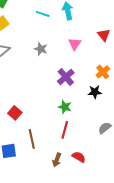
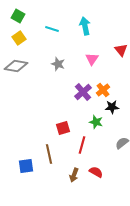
cyan line: (43, 14) -> (52, 29), moved
orange cross: (103, 72) -> (103, 90), moved
green star: (65, 107) -> (96, 122), moved
red square: (15, 113) -> (63, 128), moved, turned 32

